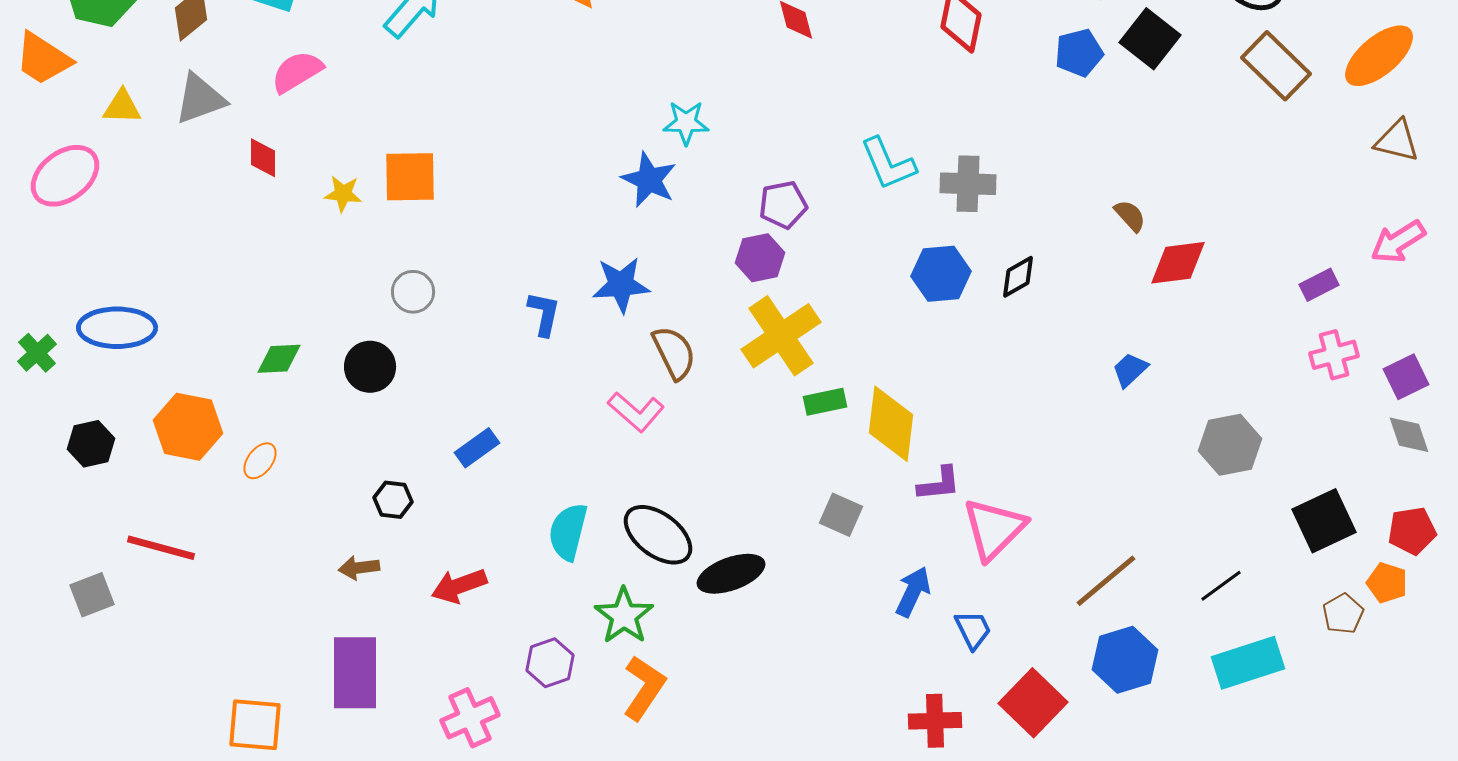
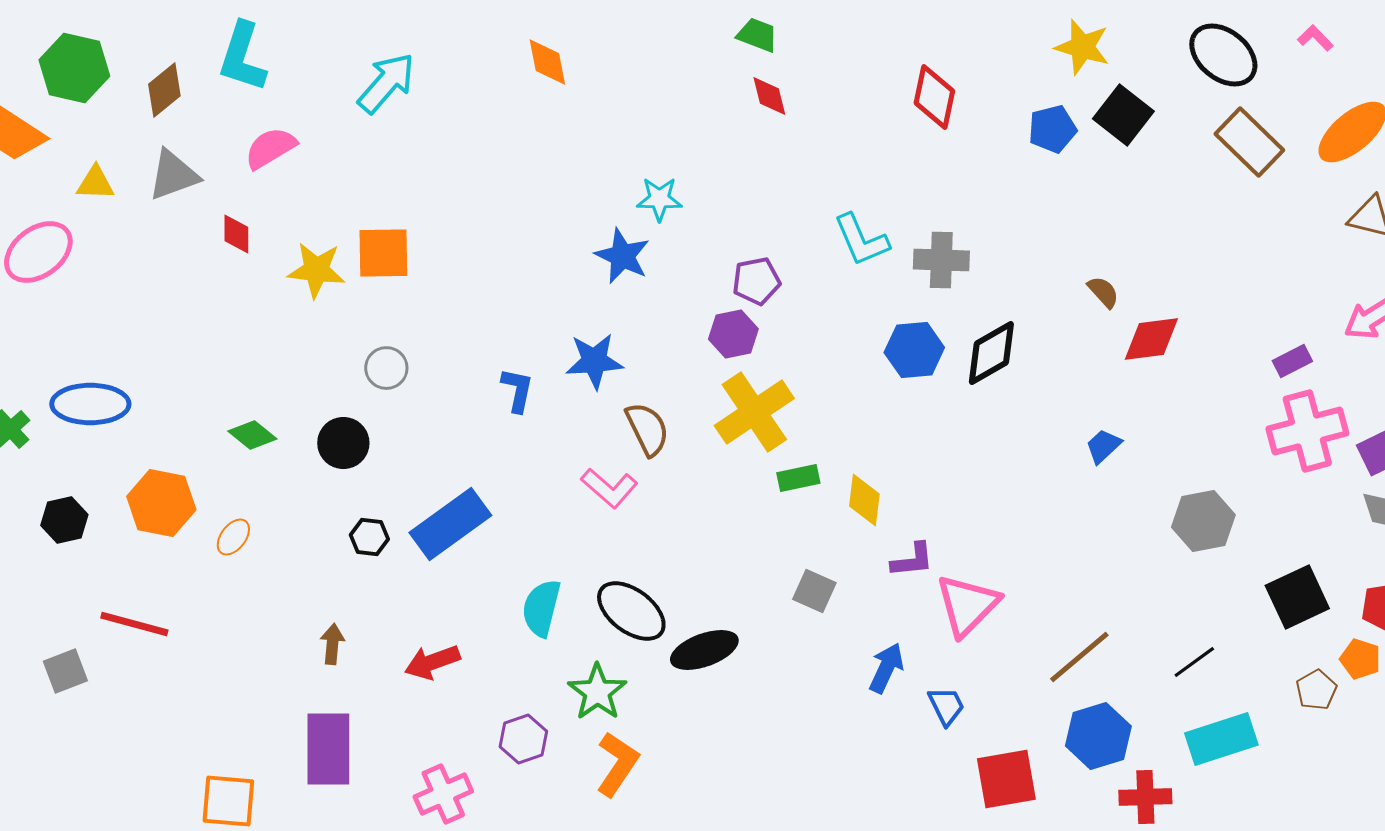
yellow star: (343, 194) -> (316, 270), size x1.5
black diamond: (1018, 277) -> (991, 353), size x1.5
pink cross: (1334, 355) -> (1307, 431), size x1.6
green diamond: (279, 359) -> (252, 435), turned 42
yellow diamond: (891, 424) -> (864, 500), size x0.7
blue rectangle: (477, 448) -> (450, 524), size x1.8
black hexagon: (393, 500) -> (369, 537), moved
brown arrow: (359, 568) -> (332, 644), turned 102
red square: (1033, 703) -> (1006, 779), turned 36
red cross: (935, 721) -> (1145, 797), moved

